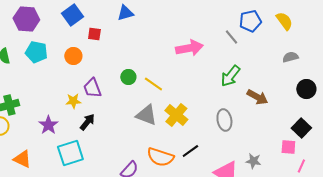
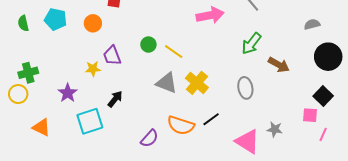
black circle: (306, 89) -> (328, 57), size x1.4
black arrow: (87, 122) -> (115, 99), moved

